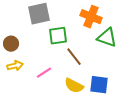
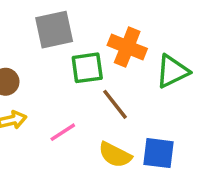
orange cross: (91, 17) -> (127, 47), moved
green triangle: (107, 38) -> (172, 71), turned -45

